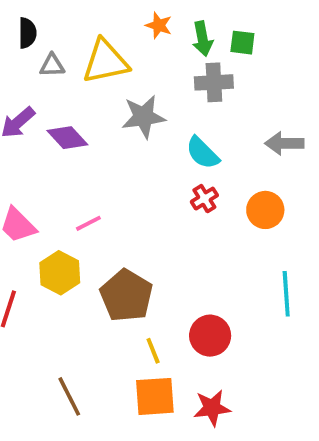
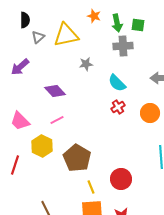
gray triangle: (52, 65) -> (38, 37), turned -40
gray star: (143, 117) -> (86, 64), size x0.6
purple diamond: (67, 138) -> (55, 91), moved

